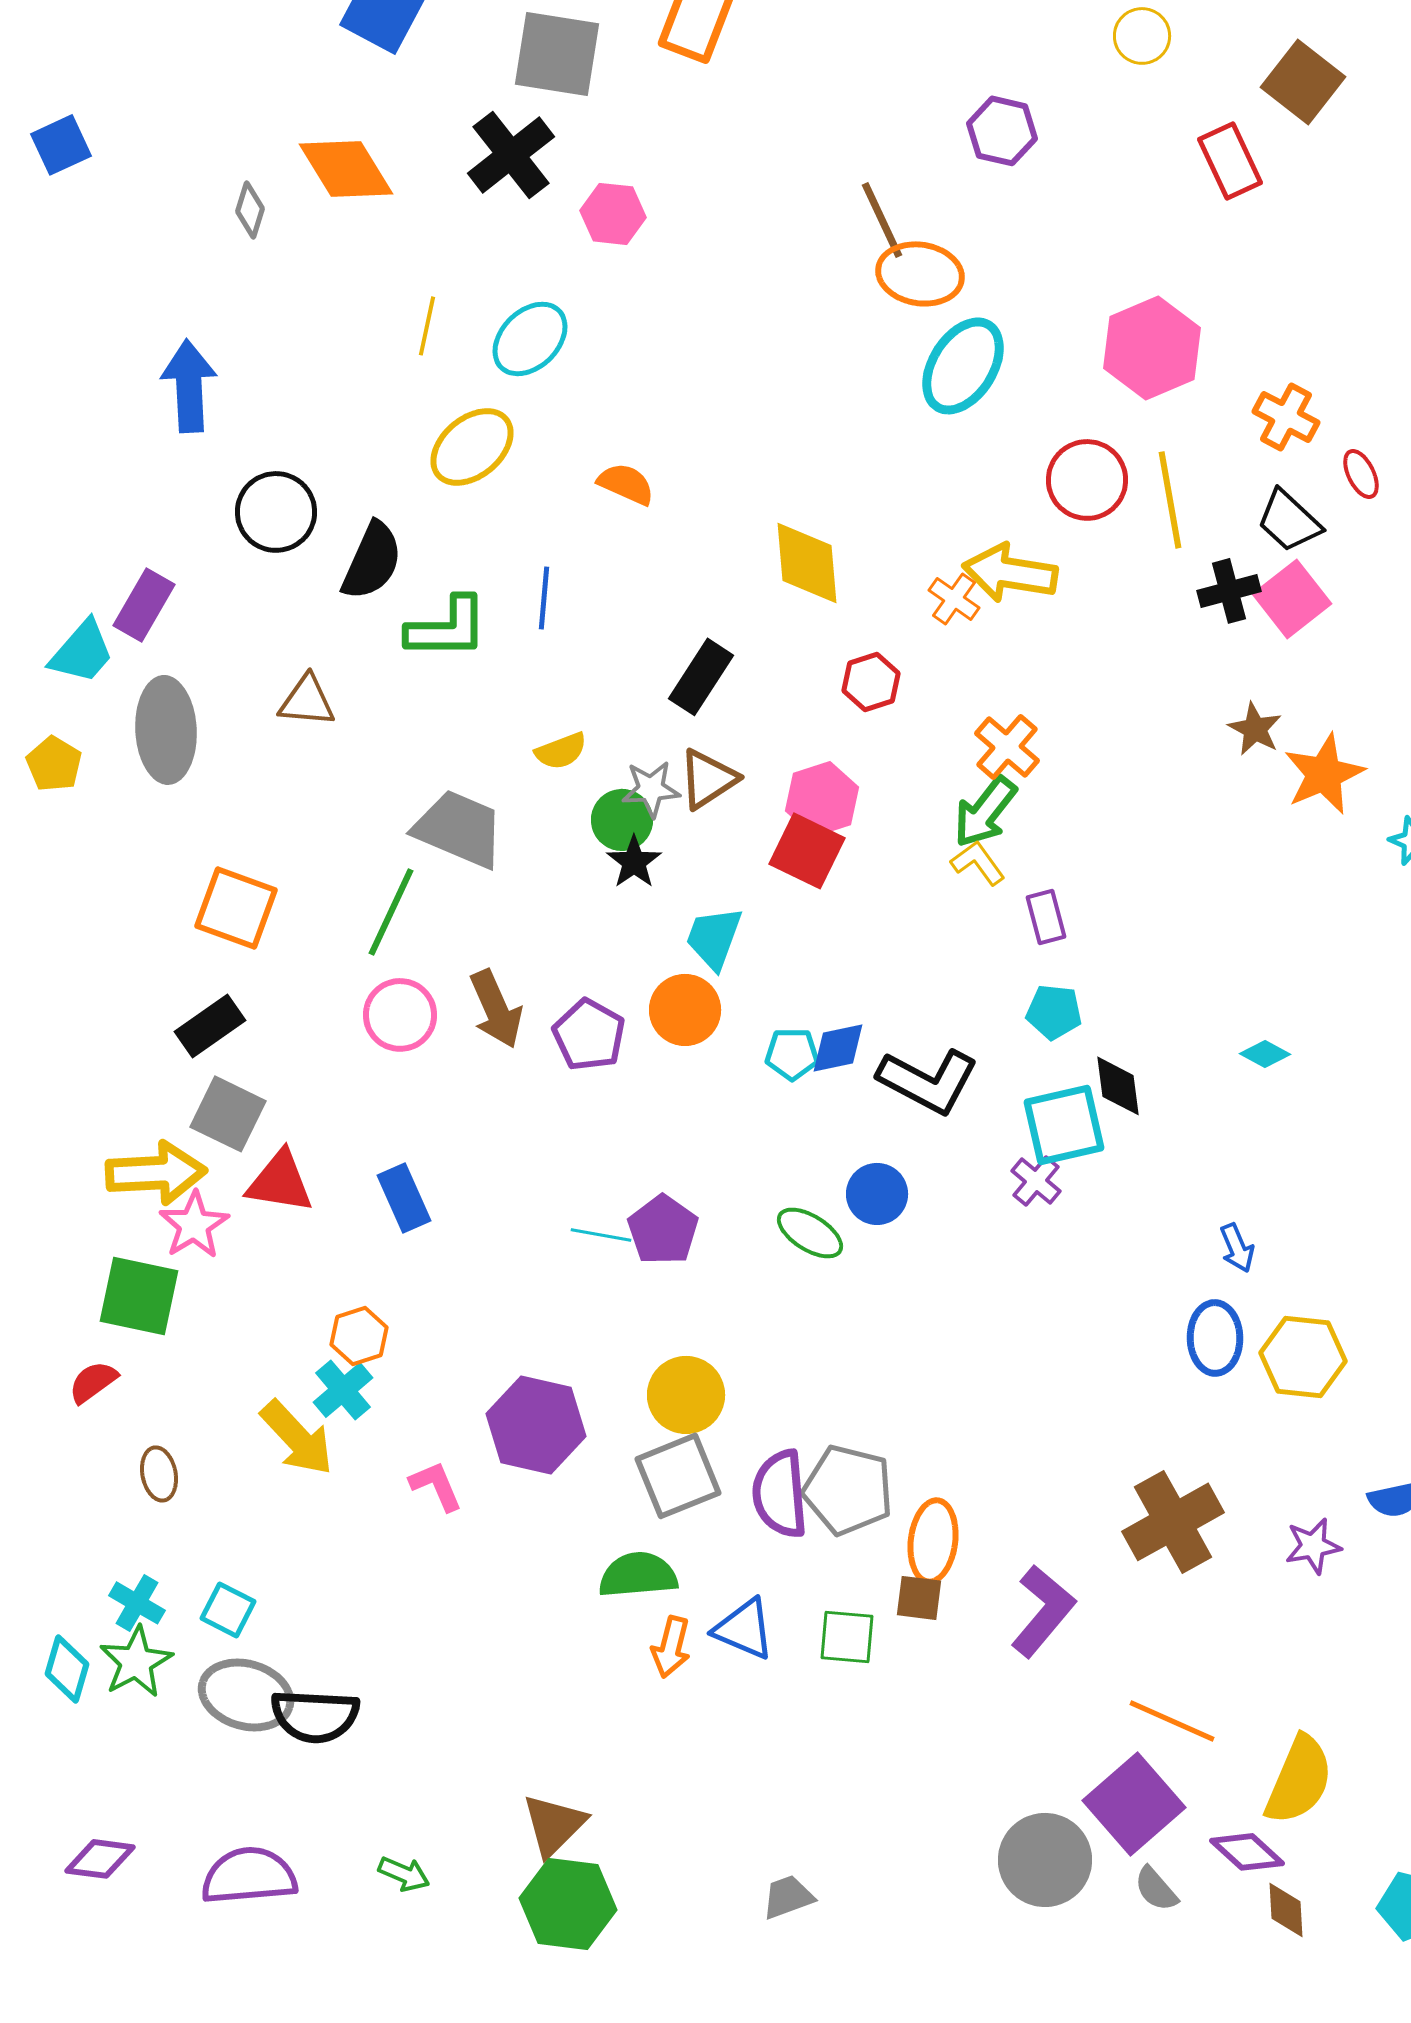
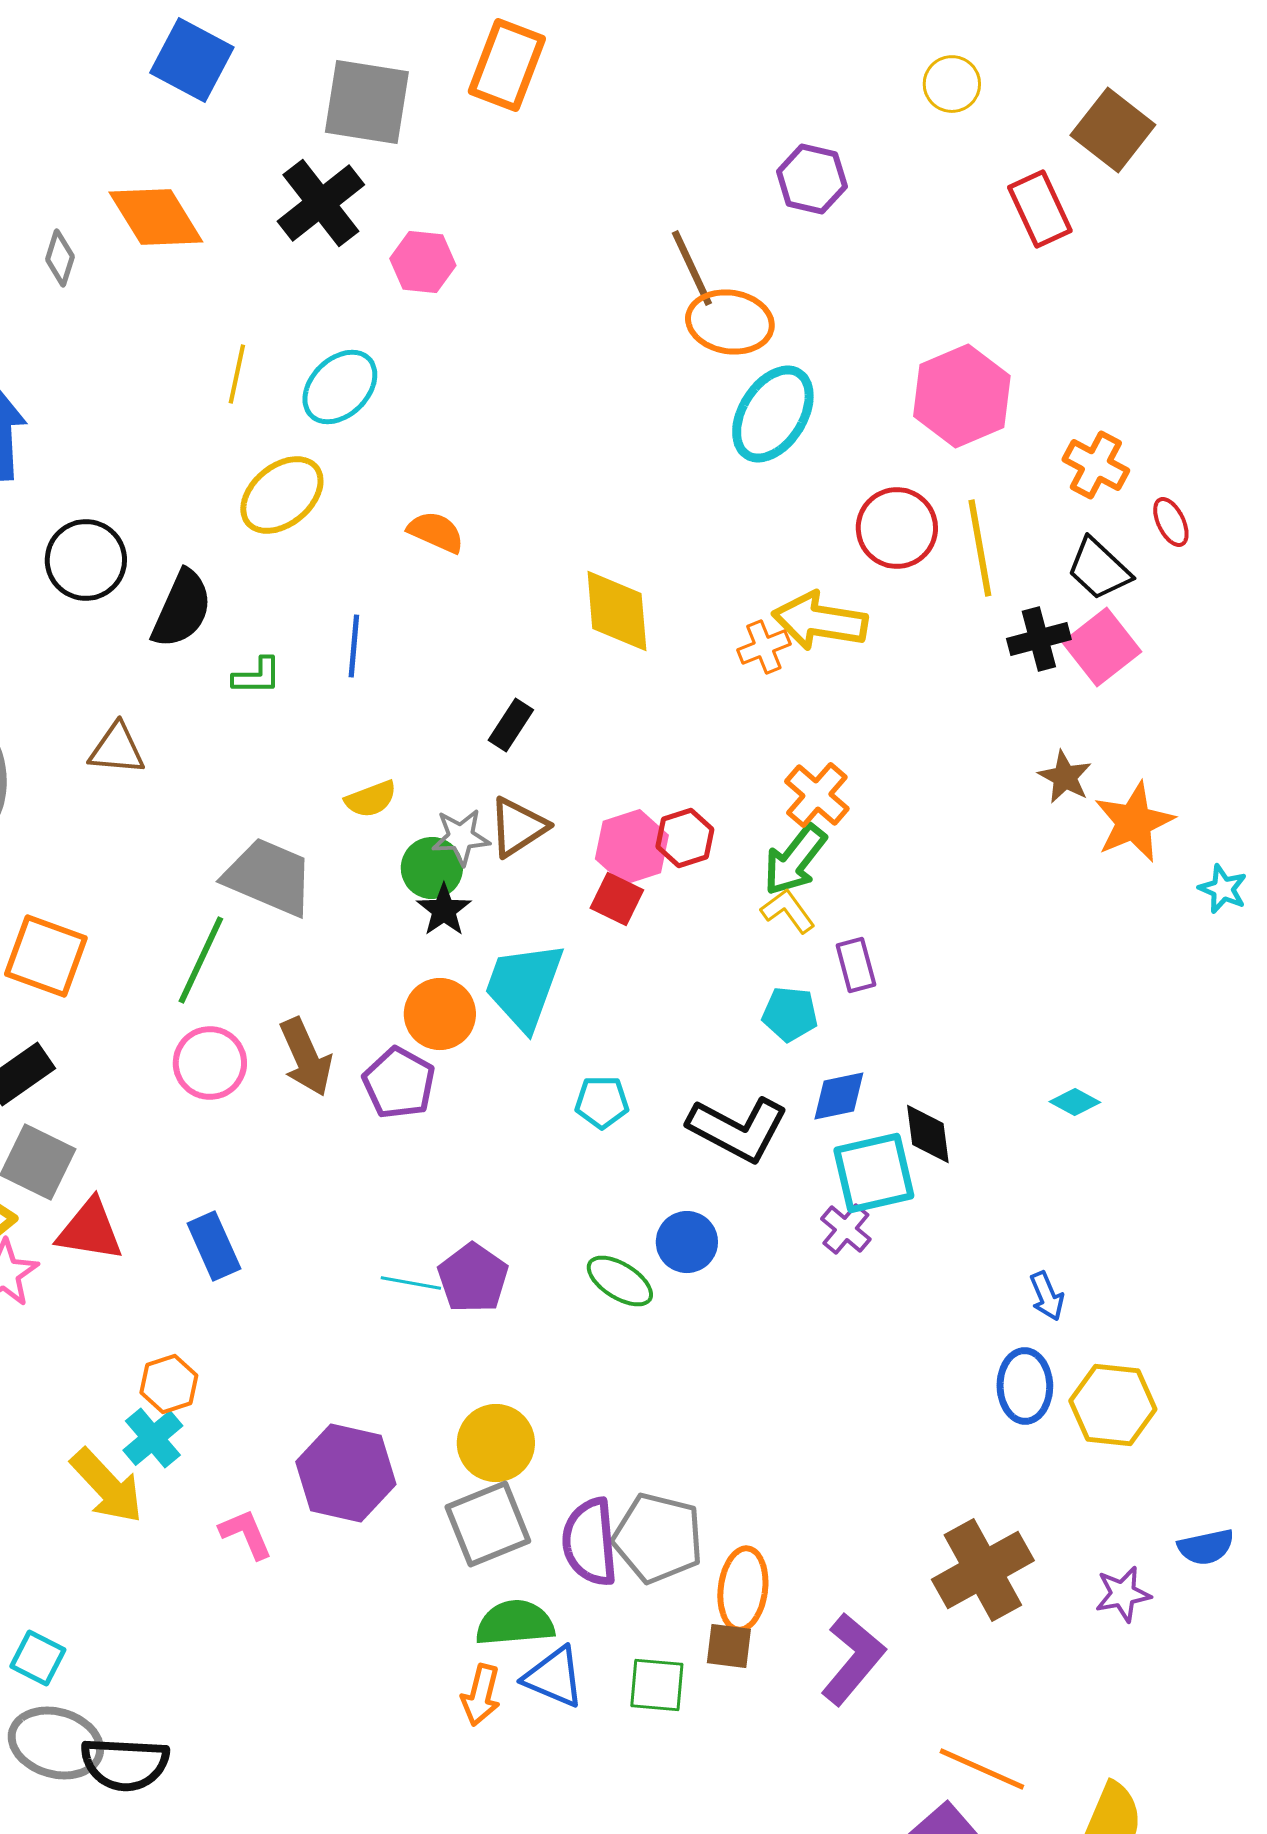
orange cross: (954, 599) -> (764, 647), turned 33
green L-shape: (447, 628) -> (257, 676), size x0.6
black rectangle: (701, 677) -> (511, 725), size x0.7
red hexagon: (871, 682) -> (685, 838), moved
red square: (807, 851) -> (617, 899), size x0.7
cyan trapezoid: (714, 938) -> (524, 986), size x1.4
orange circle: (685, 1010) -> (440, 1014), moved
cyan pentagon: (1054, 1012) -> (790, 1014), moved
blue diamond: (838, 1048) -> (839, 1096), moved
green semicircle: (638, 1575) -> (515, 1623), moved

